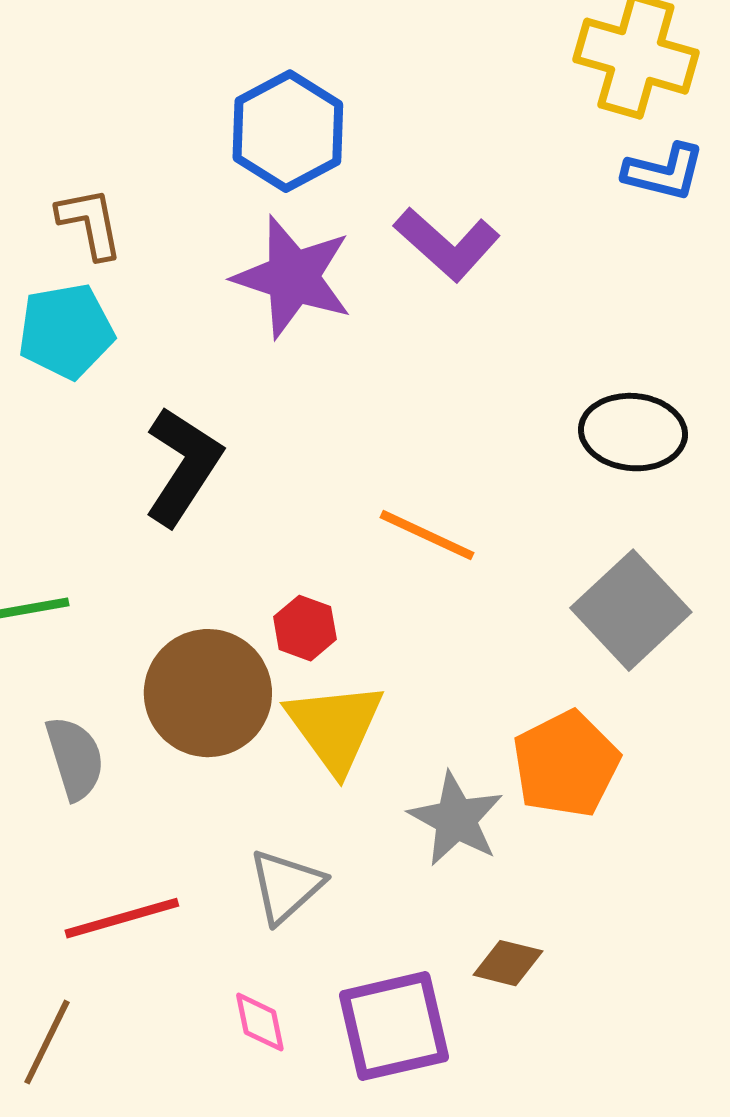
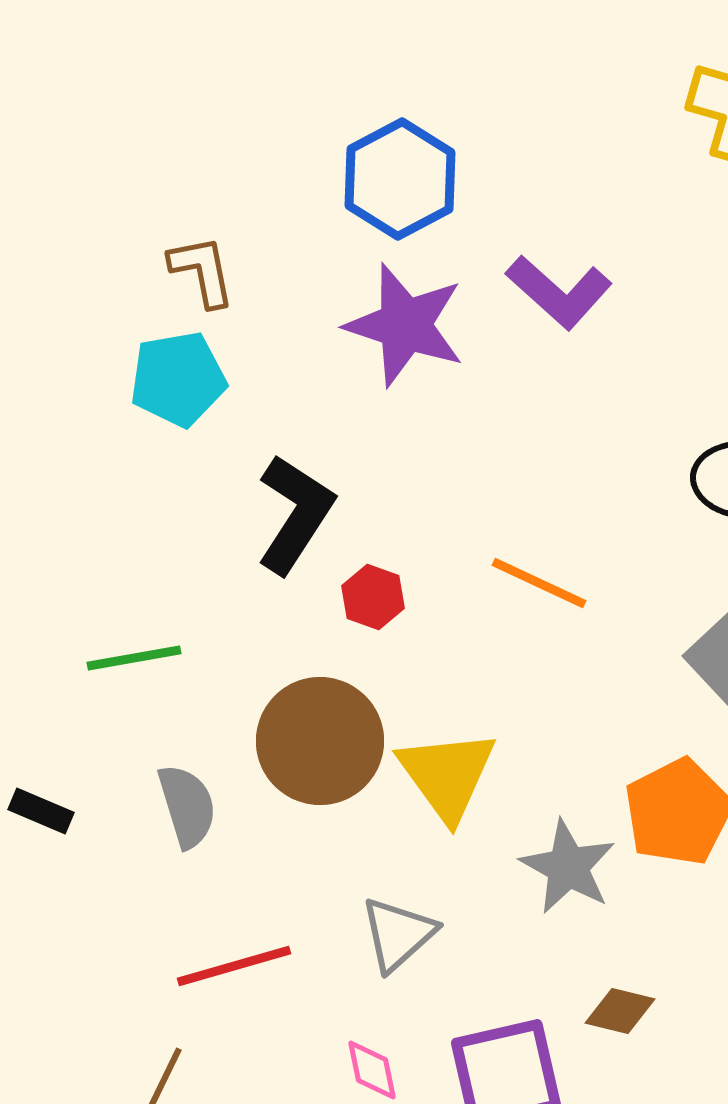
red hexagon: (305, 628) -> (373, 597), moved

